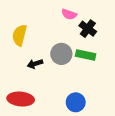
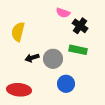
gray circle: (61, 54) -> (53, 59), moved
blue circle: (76, 102) -> (66, 84), moved

